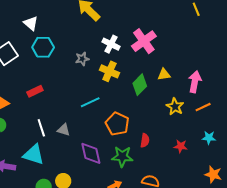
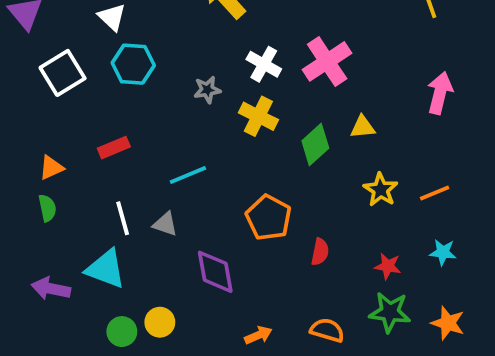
pink arrow: (195, 82) -> (440, 93), moved
cyan line: (90, 102) -> (188, 175), moved
green star: (122, 157) -> (390, 312), moved

